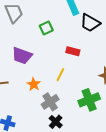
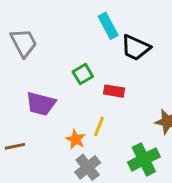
green square: (46, 28) -> (83, 74), moved
orange star: (34, 84) -> (76, 139), moved

